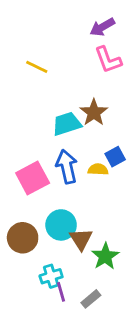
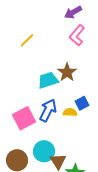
pink L-shape: (108, 60) -> (77, 35), turned 60
yellow line: (37, 67) -> (27, 40), turned -70
blue arrow: (67, 167) -> (48, 110), turned 40

